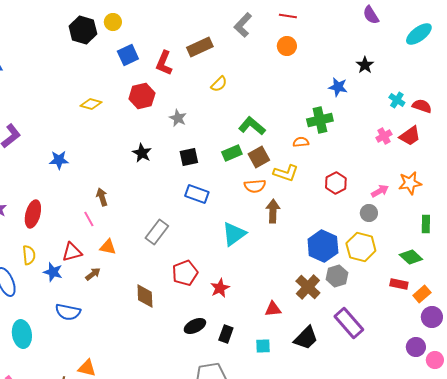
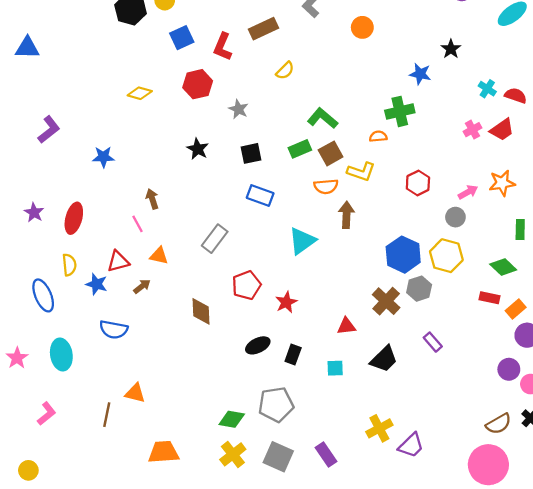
purple rectangle: (349, 323) -> (433, 342), size x0.6

